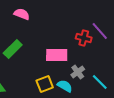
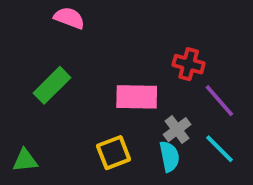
purple line: (100, 31) -> (219, 101), moved
cyan semicircle: (65, 86) -> (169, 157), moved, turned 49

